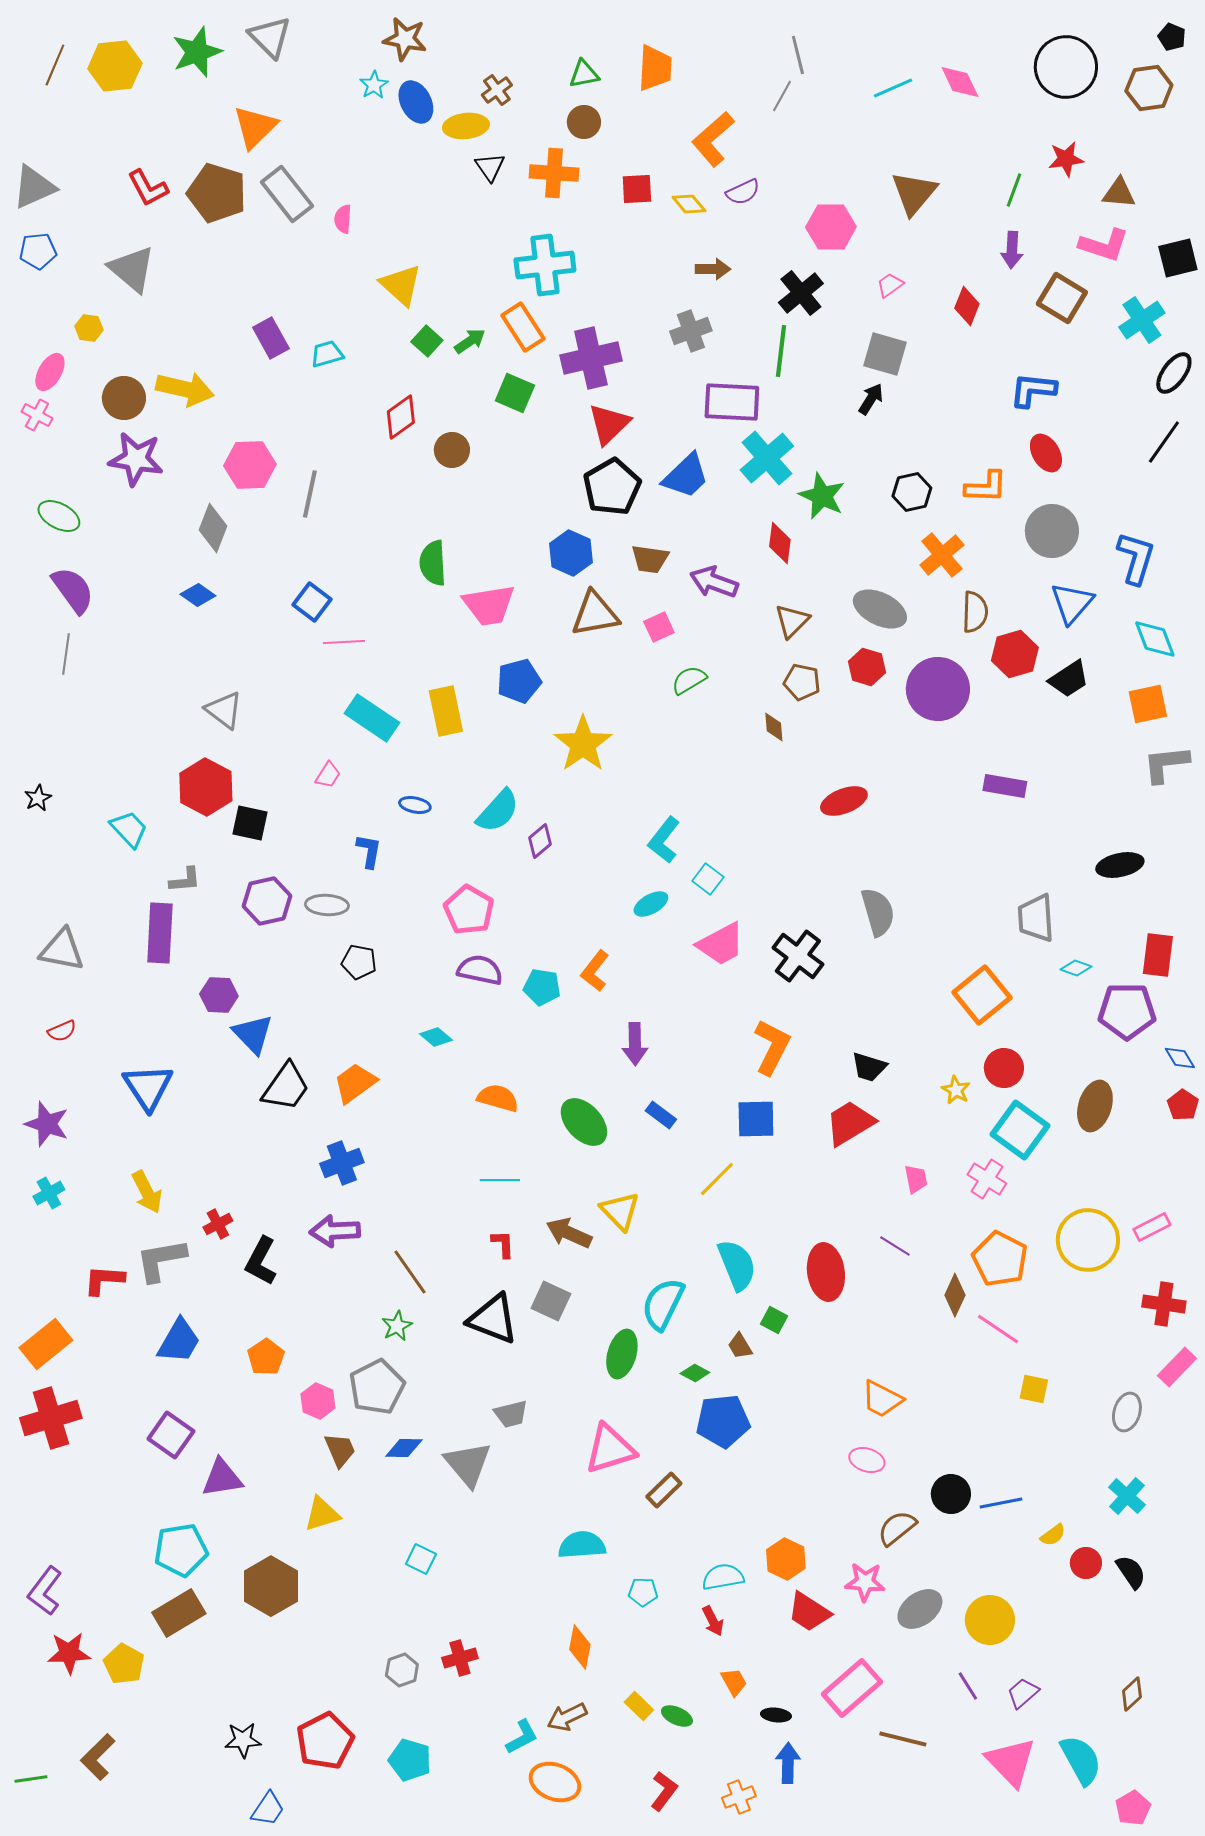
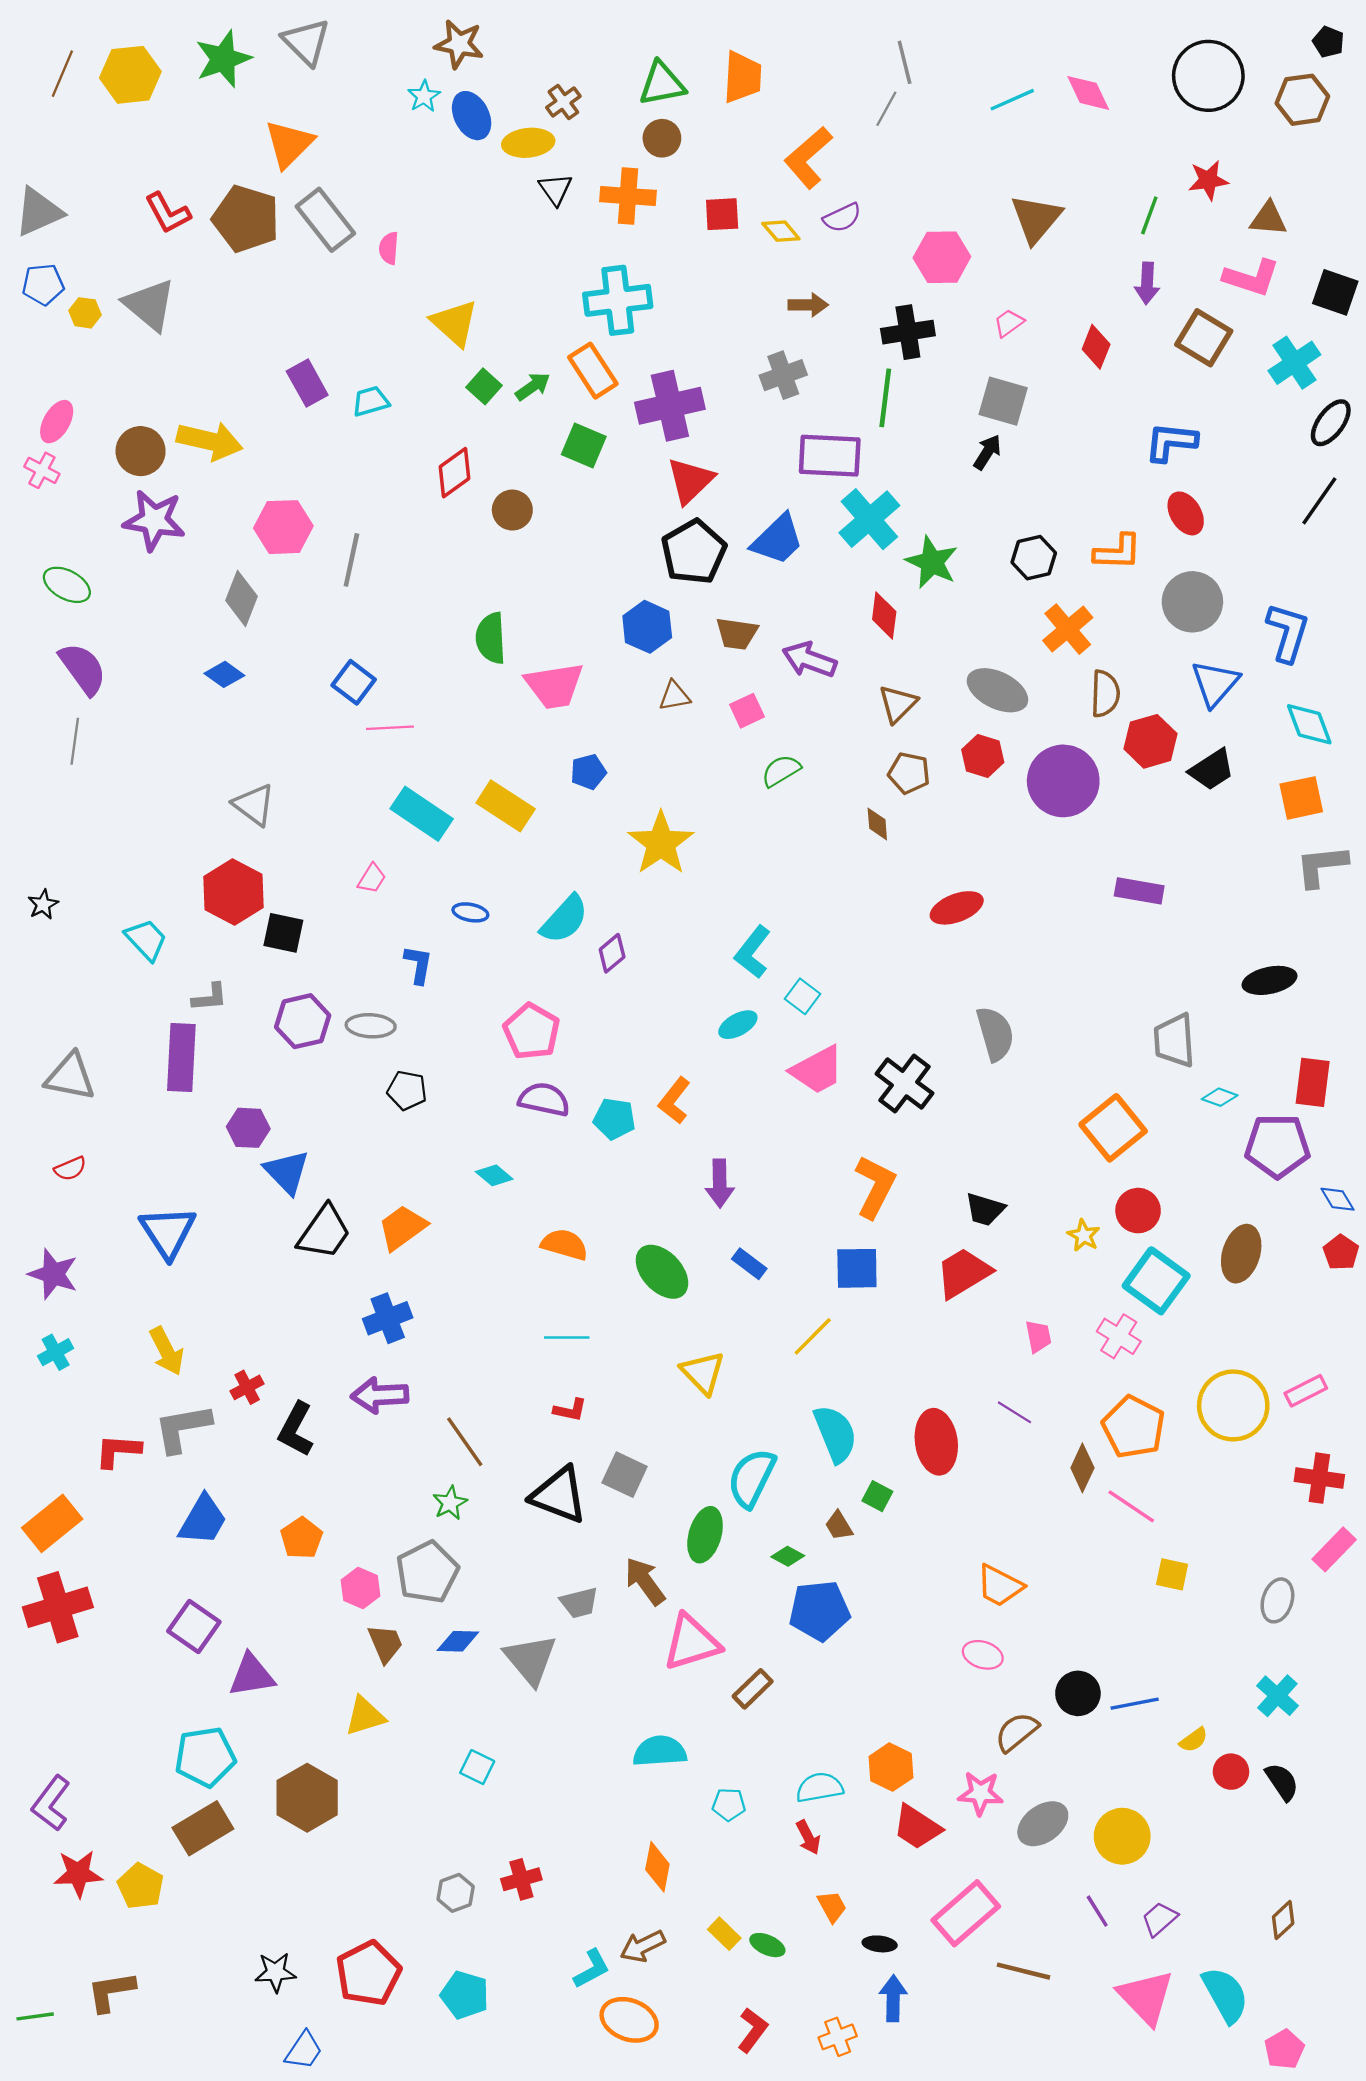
green triangle: (584, 74) -> (662, 84), size x1.4
black square: (1178, 258) -> (1335, 292), turned 33
black cross: (801, 293) -> (908, 332), turned 30
yellow hexagon: (89, 328) -> (85, 313), moved
brown triangle: (595, 614) -> (674, 696), size x0.6
blue pentagon: (519, 681) -> (588, 772), size x0.7
yellow rectangle: (446, 711) -> (506, 806), turned -45
brown arrow: (569, 1233) -> (645, 1581), moved, turned 30
red L-shape: (503, 1244) -> (570, 1410), turned 104
brown L-shape: (98, 1757) -> (111, 1992), turned 36

